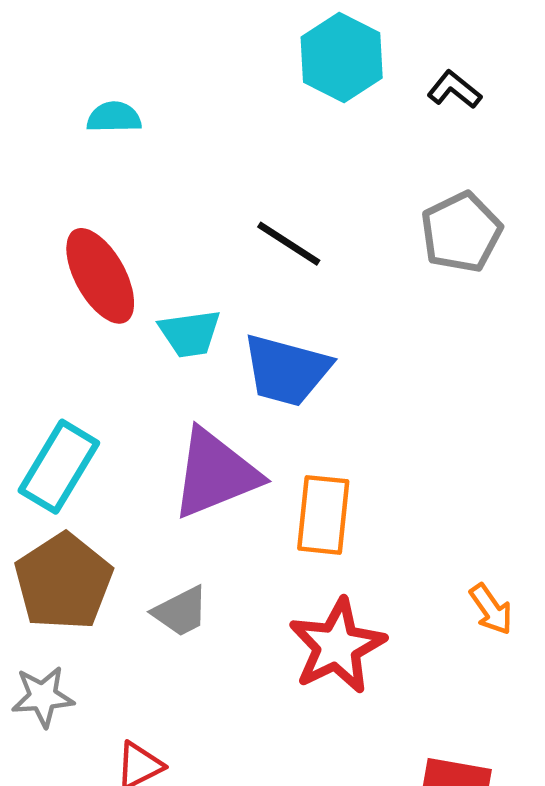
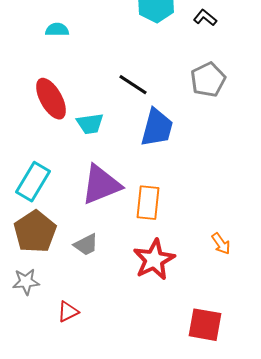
blue trapezoid: (286, 370) -> (157, 128), moved, turned -90

